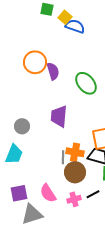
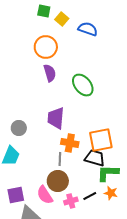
blue semicircle: (75, 26) -> (88, 29), moved
orange circle: (35, 62) -> (46, 47), moved
orange cross: (75, 152) -> (70, 143), moved
brown circle: (75, 172) -> (58, 181), moved

